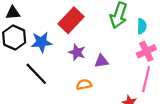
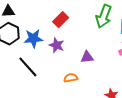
red rectangle: (71, 20) -> (61, 20), size x0.7
purple star: (77, 52) -> (57, 45), moved

